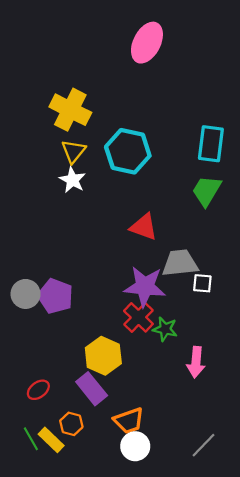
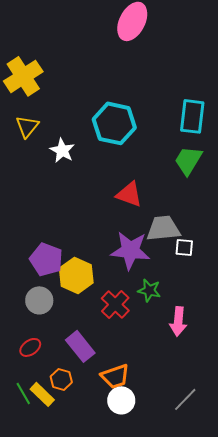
yellow cross: (70, 110) -> (23, 76), moved, turned 30
yellow triangle: (73, 151) -> (27, 126), moved
gray circle: (26, 294) -> (39, 300), moved
red cross: (138, 317) -> (115, 304), moved
yellow hexagon: (103, 356) -> (76, 275), moved

